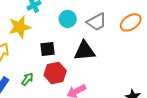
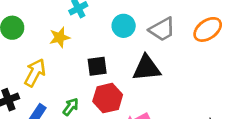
yellow star: (20, 27) -> (60, 37), size x0.7

